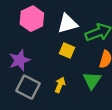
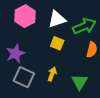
green triangle: (92, 80) -> (80, 82), moved

